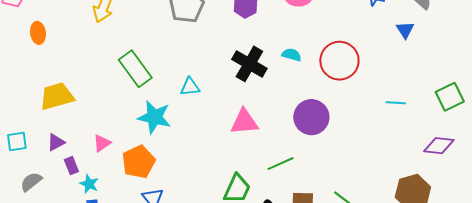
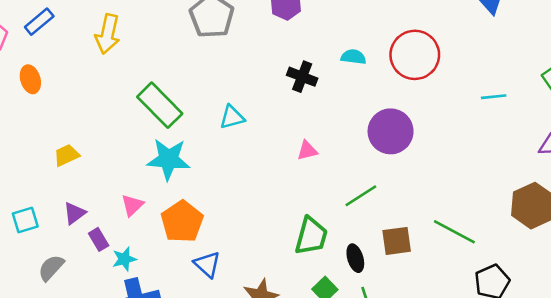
black cross: (249, 64) -> (302, 77), size x0.7
yellow trapezoid: (57, 96) -> (66, 155), size x0.6
cyan star: (154, 117) -> (168, 159), moved
pink triangle: (244, 122) -> (307, 151), size x0.6
cyan star: (89, 184) -> (124, 259), turned -30

